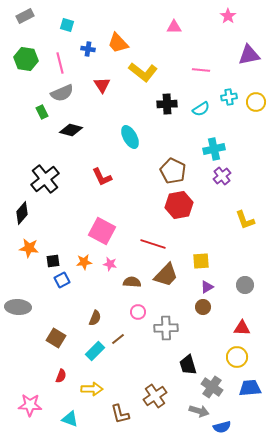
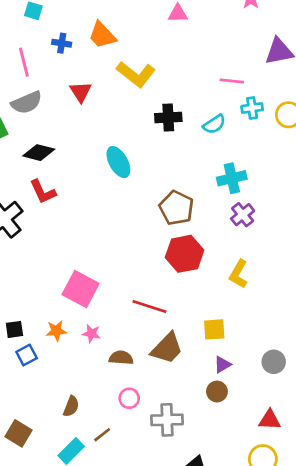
pink line: (201, 70) -> (232, 81), moved
red L-shape: (102, 177) -> (43, 192), moved
yellow L-shape: (245, 220) -> (239, 274), moved, turned 50

